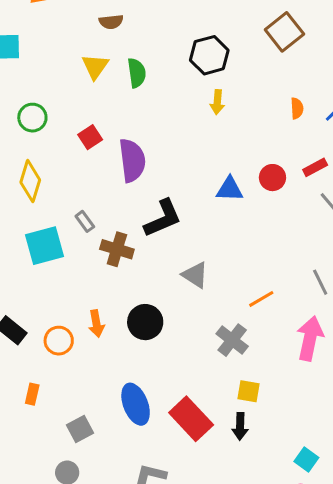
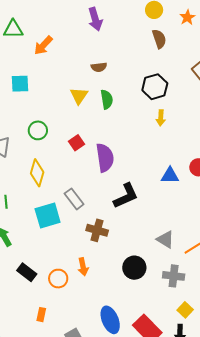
brown semicircle: (111, 22) -> (99, 67), moved
gray rectangle: (85, 221) -> (74, 199), size x1.5
brown cross: (117, 249) -> (97, 230), moved
gray triangle: (195, 275) -> (165, 240), moved
black circle: (145, 322) -> (134, 268), moved
gray cross: (232, 340) -> (174, 276), turned -30
yellow square: (249, 391) -> (185, 310), turned 35

